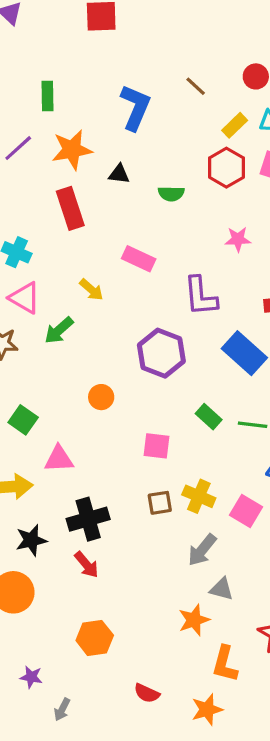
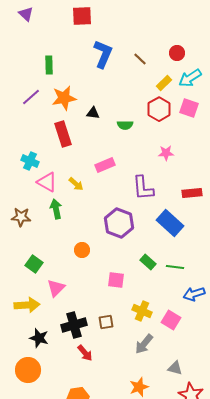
blue L-shape: (135, 107) -> (103, 54), moved
pink rectangle: (139, 259) -> (105, 165), turned -48
pink triangle: (25, 298) -> (47, 182), moved
green arrow: (59, 330) -> (56, 209), turned 120
pink triangle: (59, 459) -> (56, 288), turned -42
brown square: (160, 503) -> (106, 322), moved
black star: (31, 540) -> (39, 338), turned 30
red arrow: (87, 565) -> (85, 353), moved
gray triangle: (222, 589) -> (175, 368), moved

